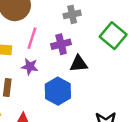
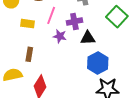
purple star: (30, 67) -> (60, 36), moved
blue hexagon: (58, 91) -> (98, 63), moved

